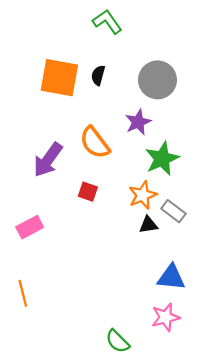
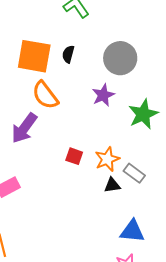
orange semicircle: (95, 143) -> (45, 95), moved
green star: (162, 159) -> (143, 114), moved
red square: (88, 192) -> (74, 156), moved

